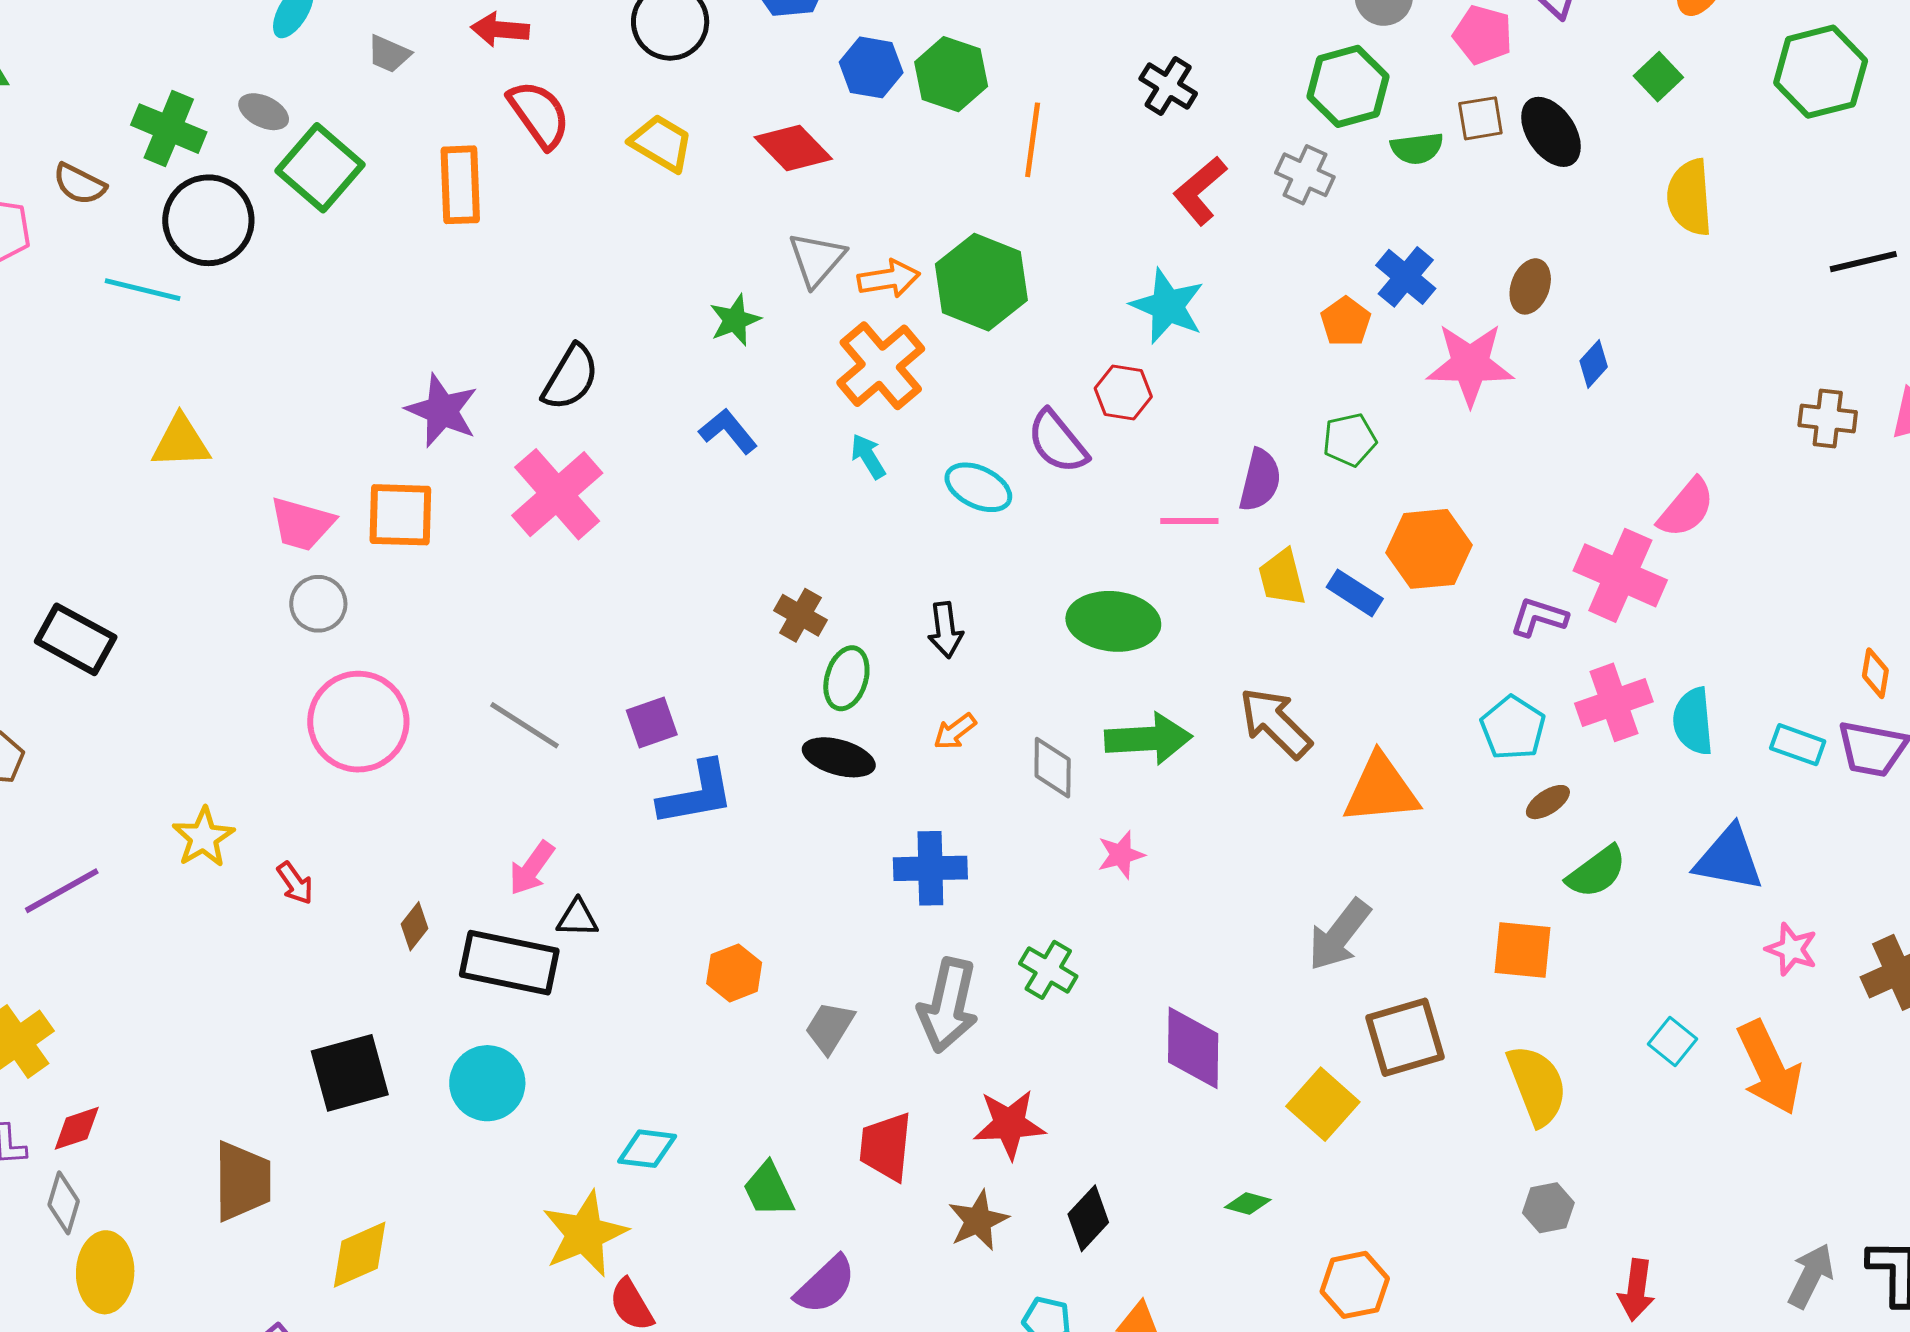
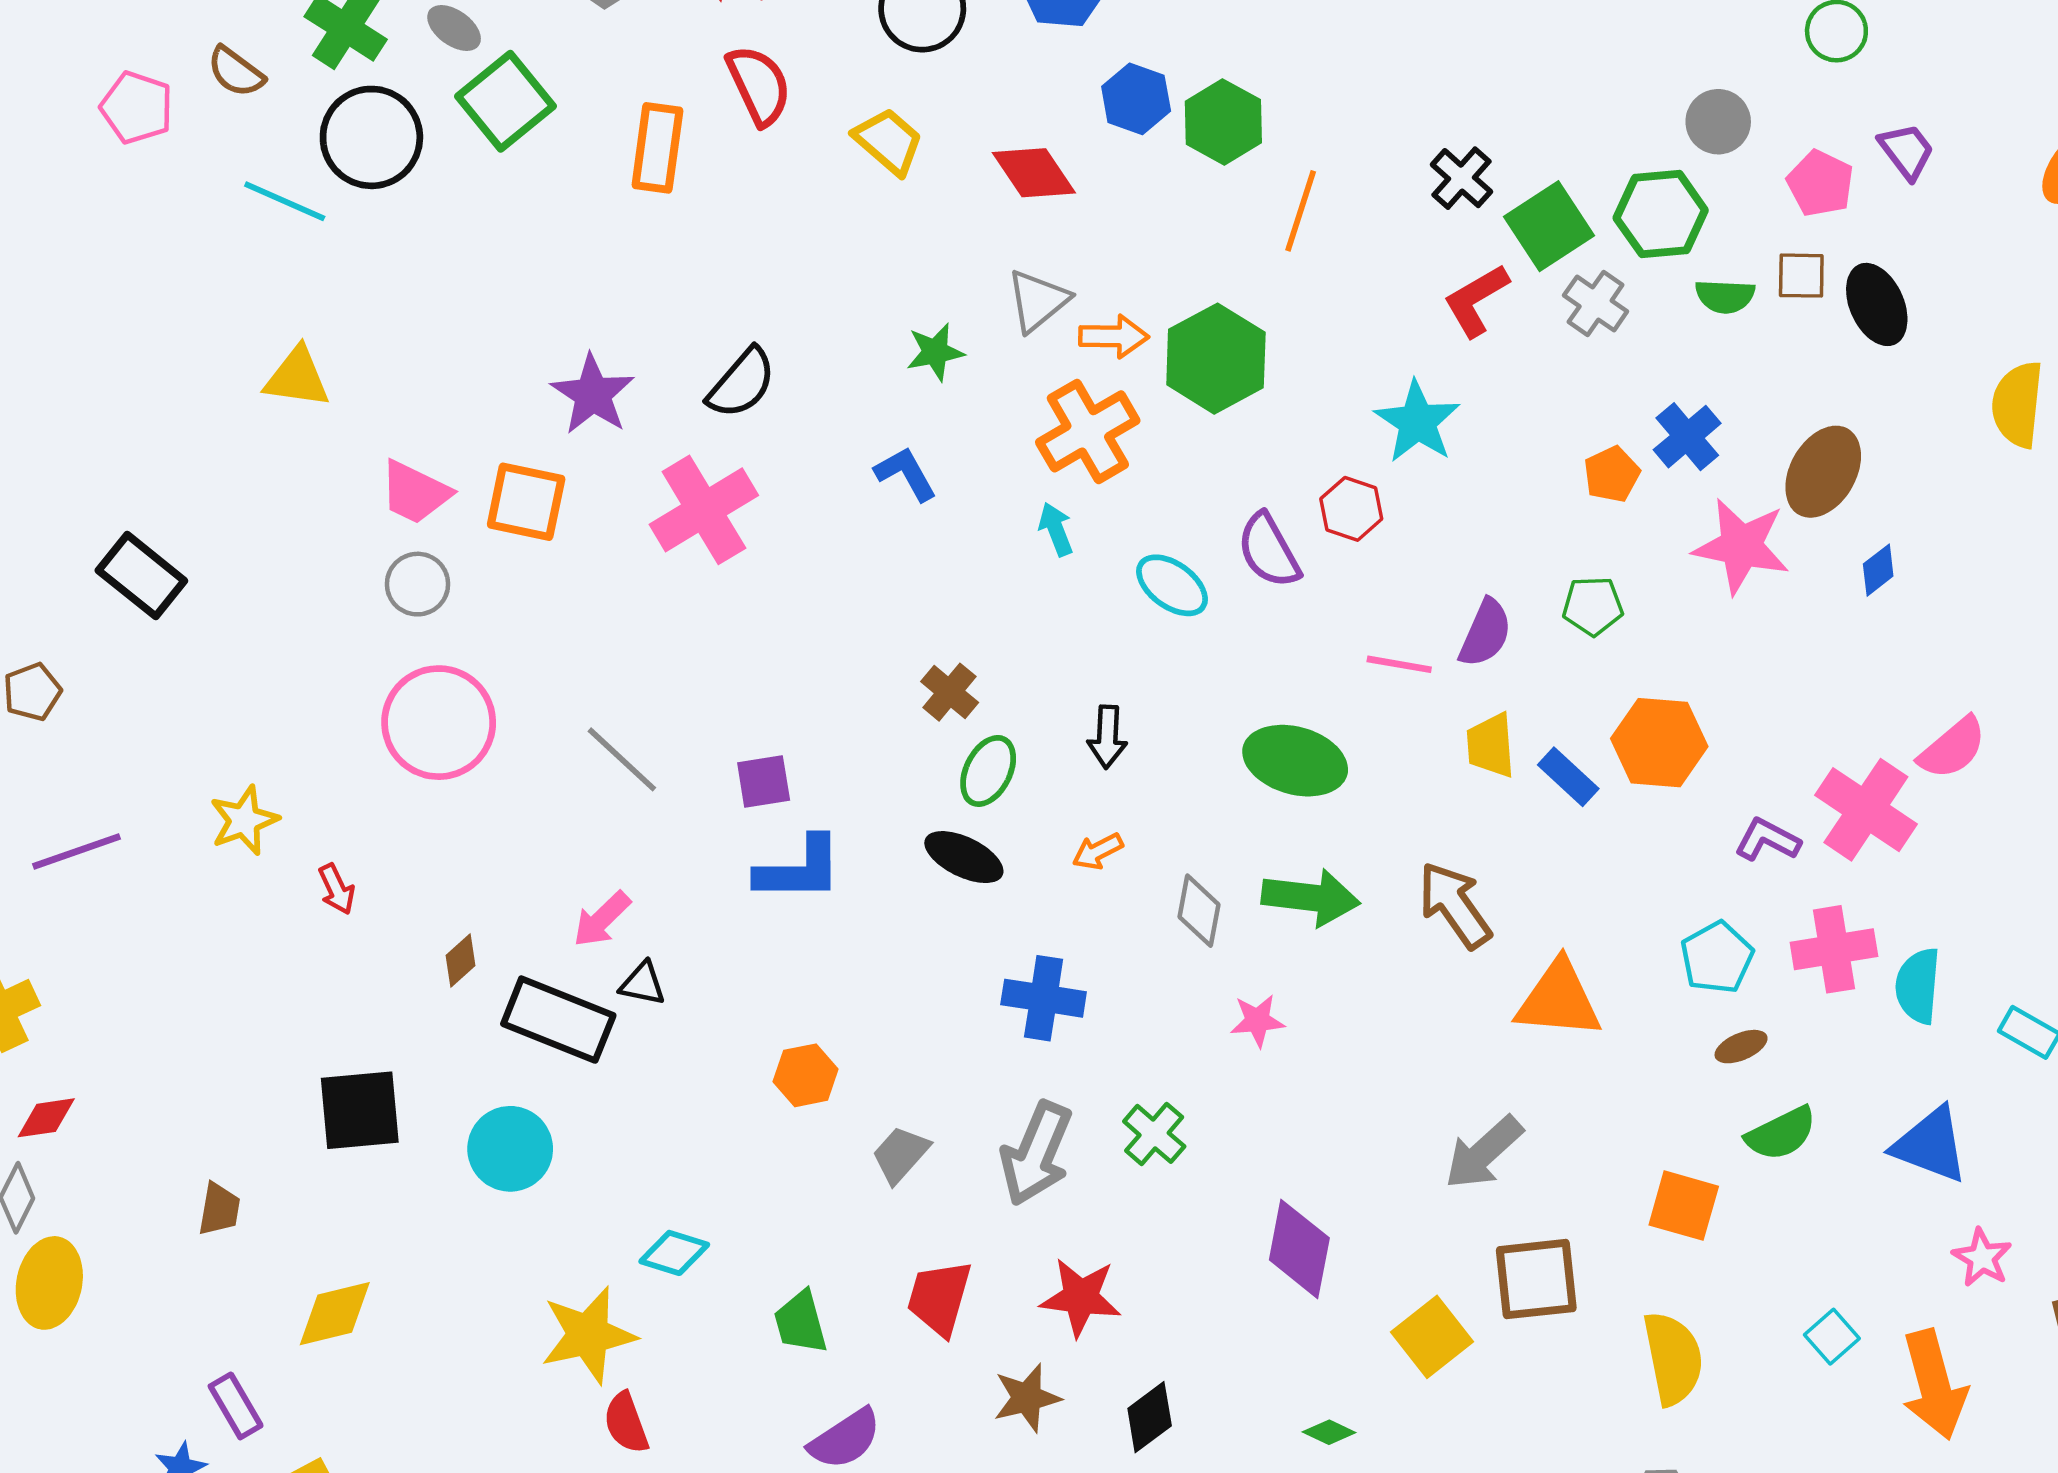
green square: (1658, 77) -> (1549, 226), moved, size x1.6
brown ellipse: (1530, 286) -> (1823, 472), size x1.5
brown trapezoid: (242, 1181) -> (219, 1209), size x0.6

